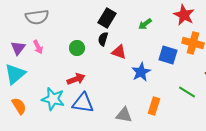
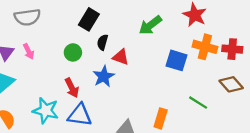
black rectangle: (107, 18) -> (89, 19), moved
green arrow: (145, 24) -> (150, 25), size x1.5
blue star: (141, 72) -> (104, 76), moved
red arrow: (76, 79) -> (72, 88), turned 84

